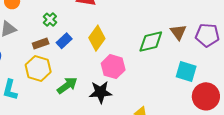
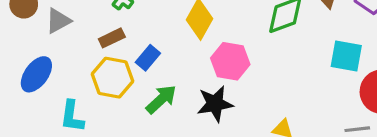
blue rectangle: (64, 41) -> (148, 58), moved

